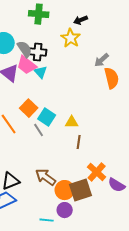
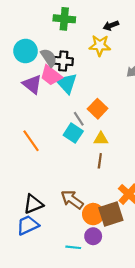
yellow star: (71, 38) -> (100, 45), turned -30
cyan triangle: (41, 72) -> (67, 83), size x1.5
orange square: (29, 108) -> (98, 109), moved
gray line: (39, 130) -> (79, 119), moved
brown line: (79, 142) -> (100, 161), moved

